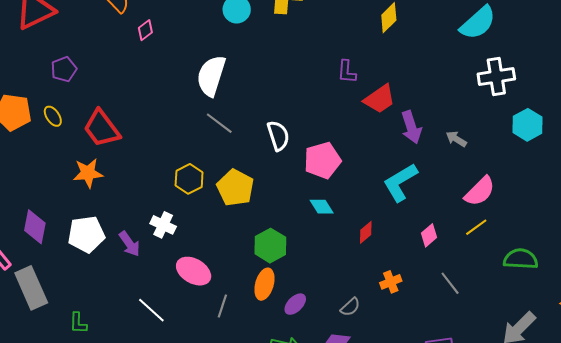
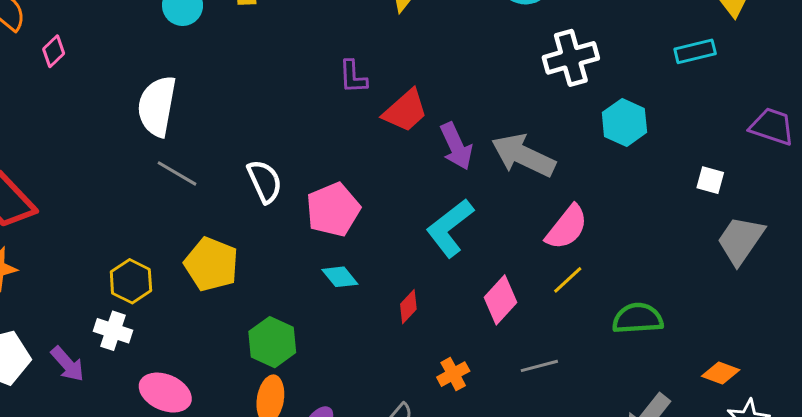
gray arrow: (456, 139) -> (523, 155), size x2.0
yellow hexagon: (189, 179) -> (131, 281), moved
pink diamond: (429, 235) -> (500, 300), size x1.4
gray line: (450, 283) -> (539, 366), turned -60

